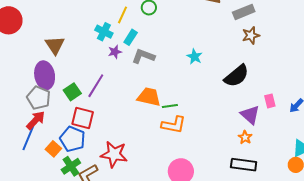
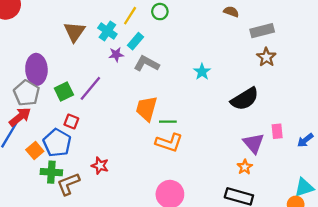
brown star: (251, 35) -> (266, 57), turned -30
brown triangle: (55, 45) -> (74, 32), moved
orange trapezoid: (149, 97) -> (147, 109), turned -95
red square: (83, 118) -> (71, 121), size x0.6
red star: (114, 154) -> (100, 166), size x0.6
green cross: (71, 166) -> (51, 172), turned 30

